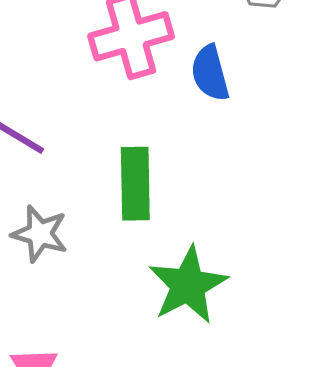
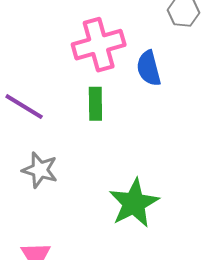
green rectangle: (135, 184) -> (95, 104), moved, size x0.7

